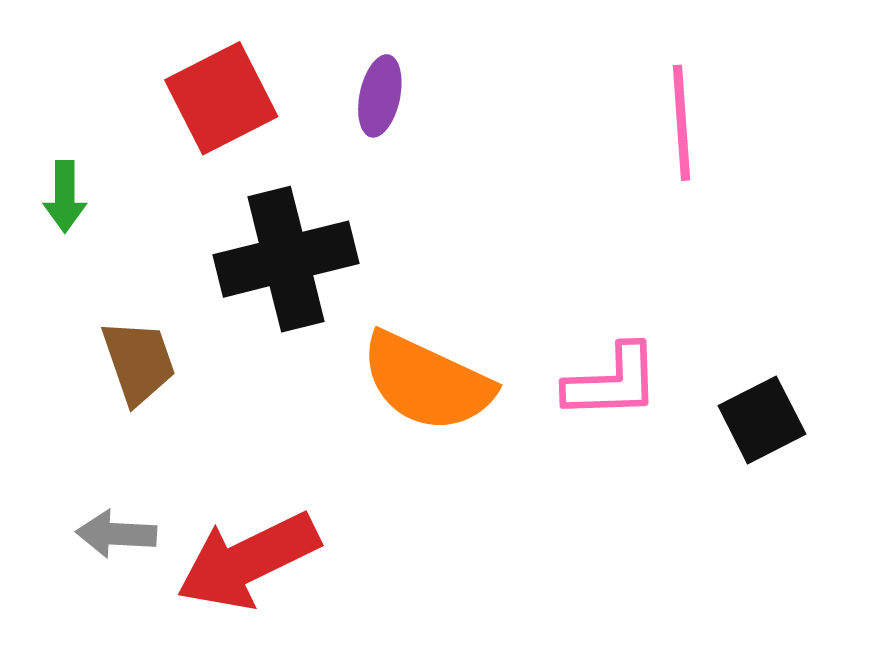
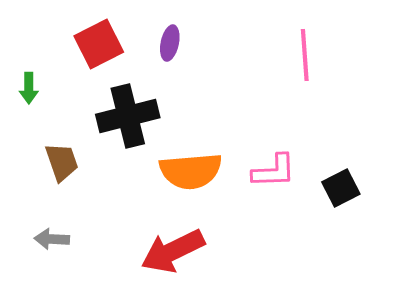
orange semicircle: (427, 382) -> (191, 171), turned -30
red arrow: (248, 561) -> (173, 251), moved

